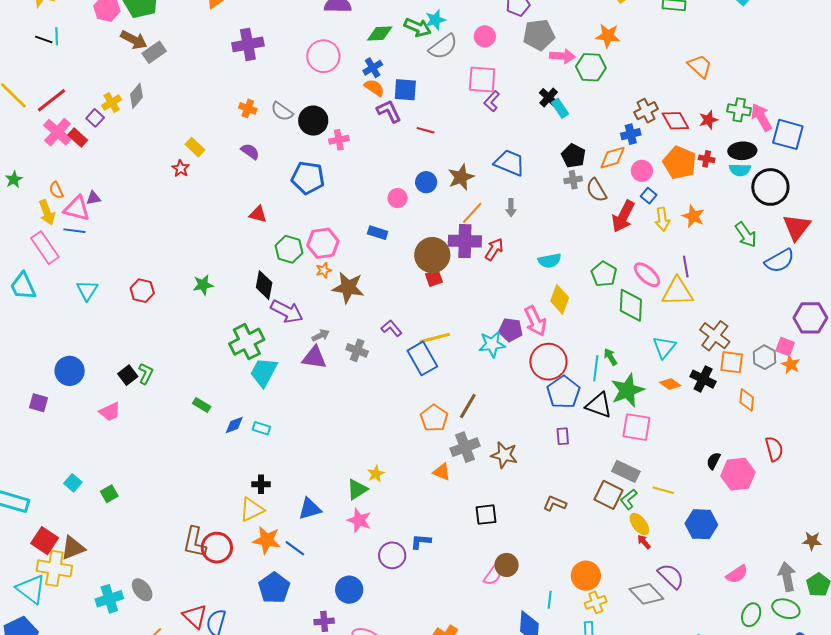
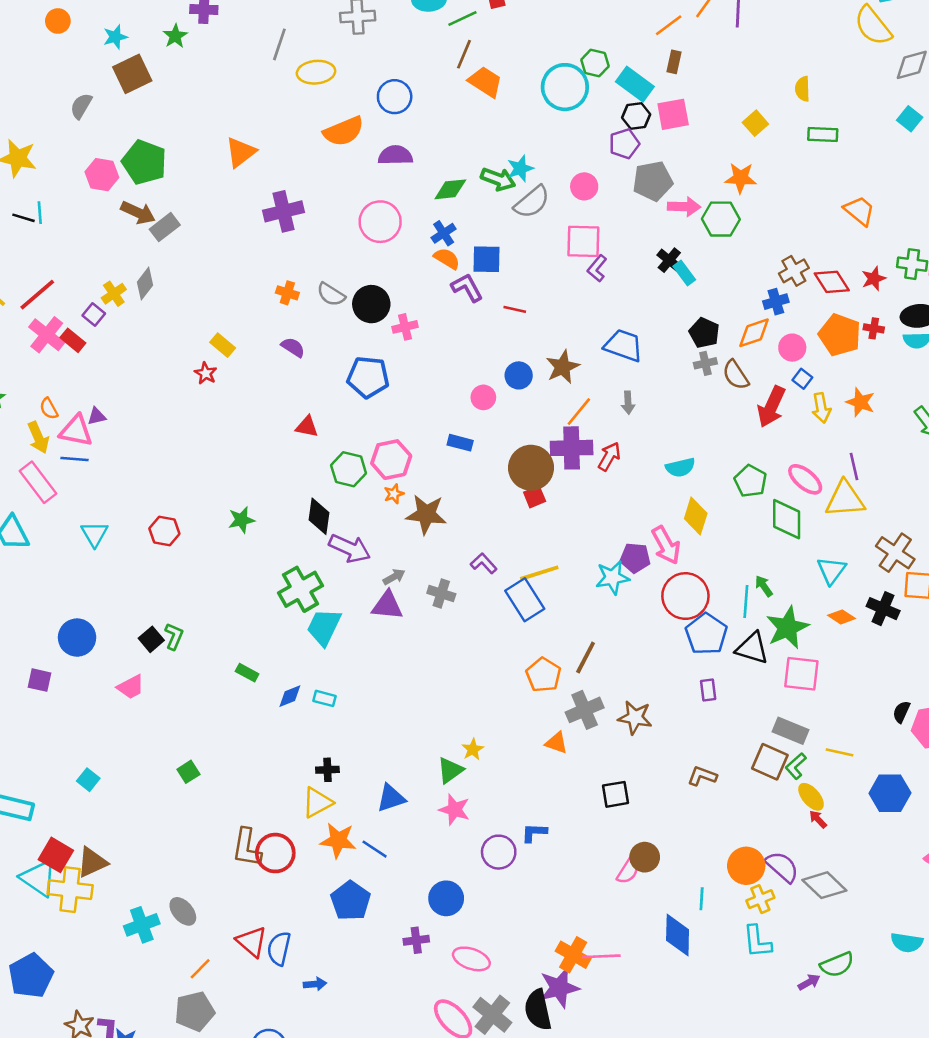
green square: (109, 494) -> (188, 772), moved
purple semicircle: (671, 576) -> (782, 867), moved
cyan triangle: (31, 589) -> (38, 878), moved

